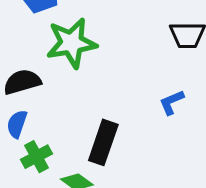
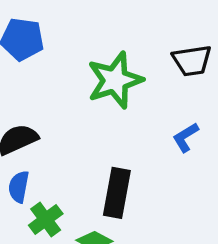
green star: (72, 43) -> (115, 80), moved

